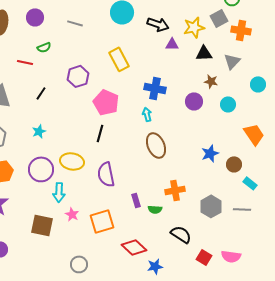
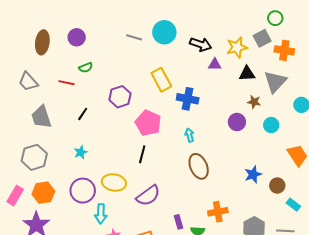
gray line: (75, 23) -> (134, 37), moved
gray triangle: (232, 61) -> (275, 82), size x1.4
blue cross: (155, 88) -> (188, 99), moved
purple semicircle: (106, 174) -> (148, 196), turned -115

